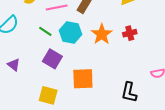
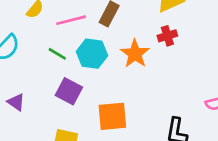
red cross: (130, 33) -> (167, 36), moved

